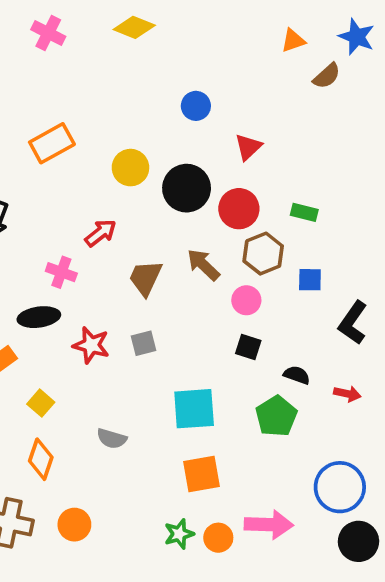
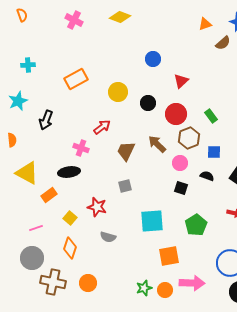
black circle: (187, 188) -> (148, 103), size x0.6
green rectangle: (304, 212) -> (211, 116), turned 40
red star: (91, 345) -> (97, 207), moved
black semicircle: (297, 375) -> (207, 176), moved
orange square: (201, 474) -> (169, 256), moved

